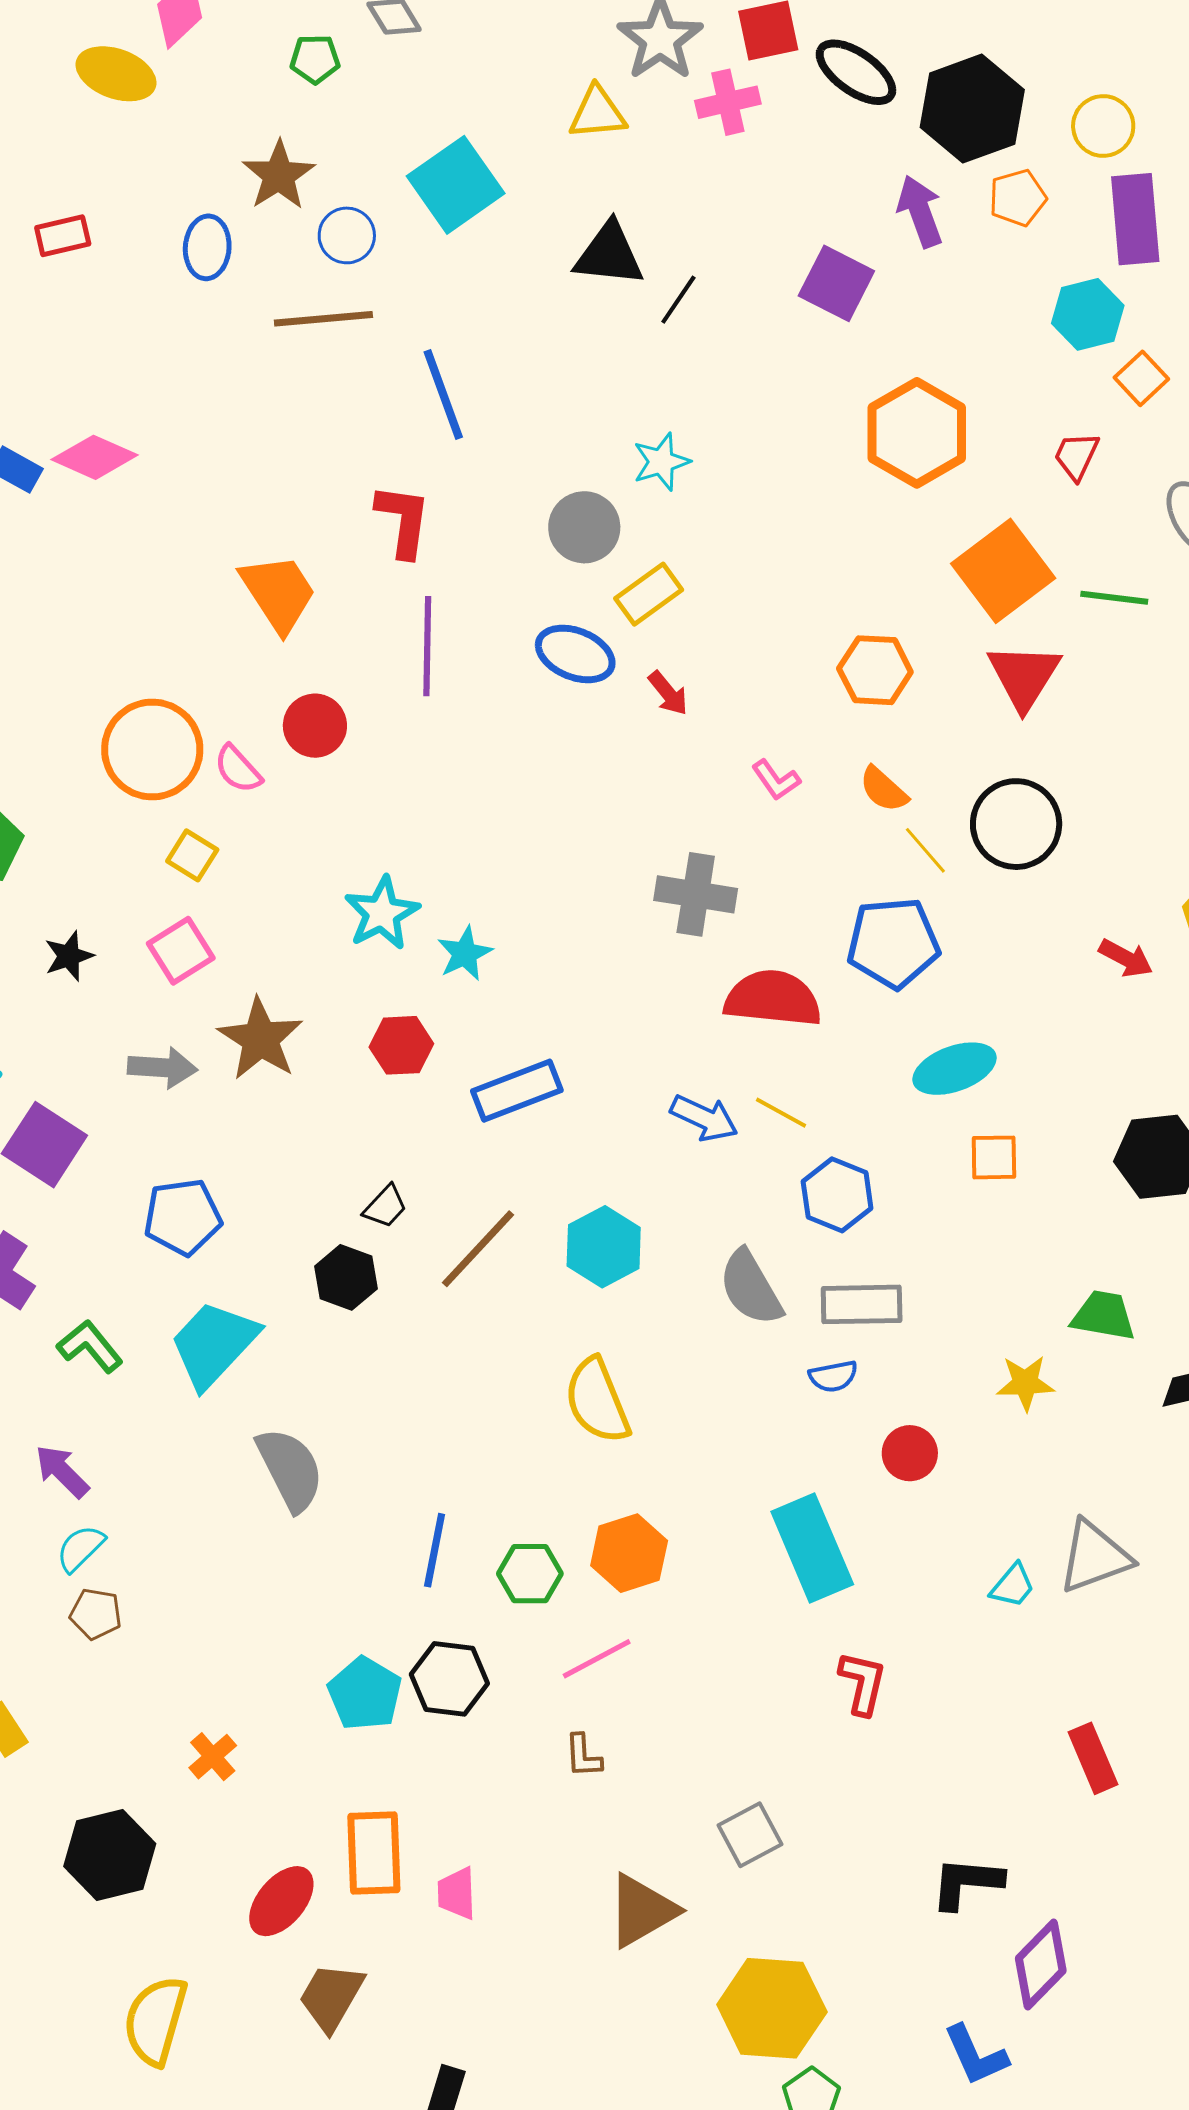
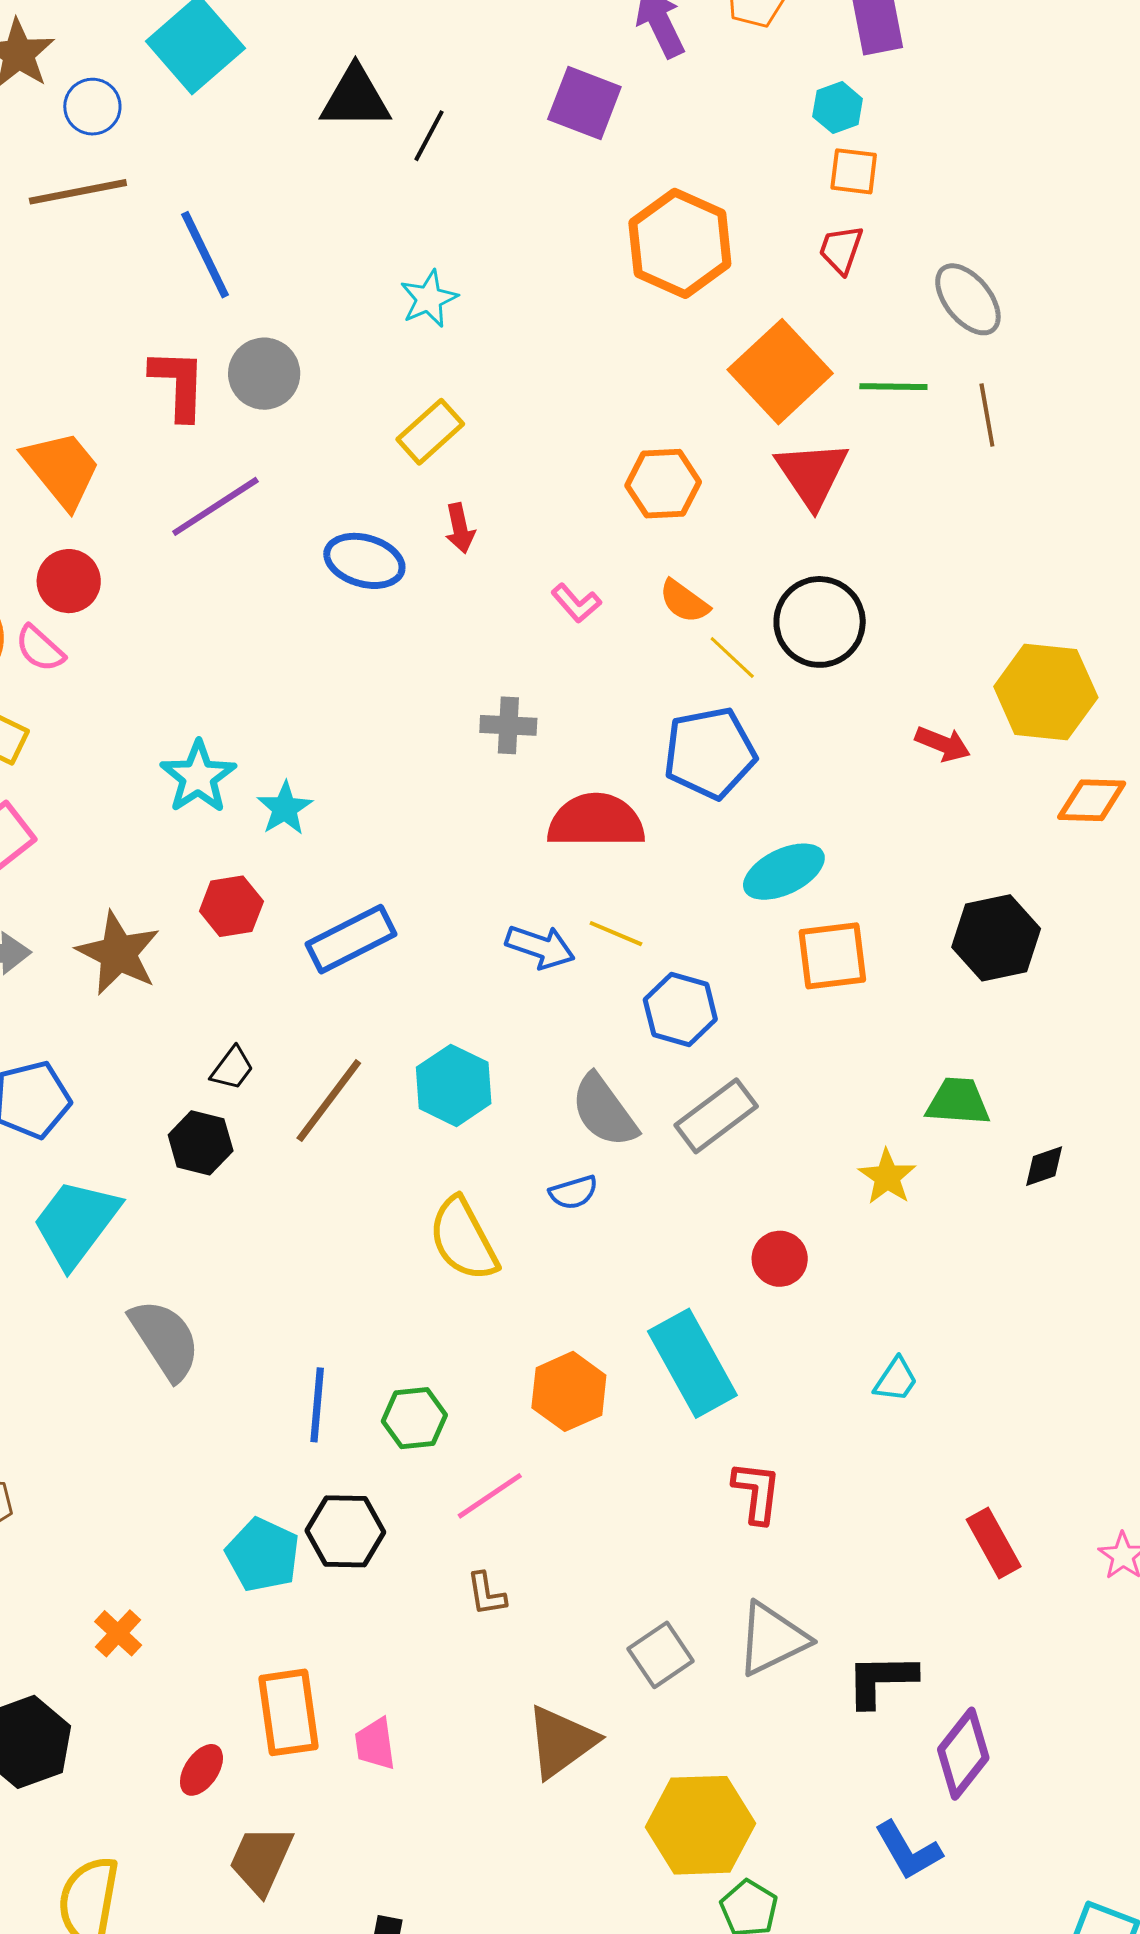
cyan hexagon: (1088, 314) -> (838, 108), size x0.7
orange square: (1141, 378) -> (854, 171), moved, turned -34
gray circle: (584, 527) -> (264, 374), moved
purple line: (427, 646) -> (215, 506), turned 62
blue ellipse: (575, 654) -> (364, 561), moved
red arrow: (668, 693) -> (460, 528), turned 33
red circle: (315, 726) -> (69, 581), moved
gray cross: (696, 894) -> (508, 725), size x0.7
brown star: (260, 1039) -> (118, 953), moved
orange square: (994, 1157) -> (832, 956), size x1.4
gray rectangle: (862, 1304) -> (716, 1116), turned -30
blue semicircle: (833, 1376) -> (573, 1192), moved
yellow star: (1025, 1383) -> (887, 1177), turned -30
orange hexagon: (629, 1553) -> (569, 1391), moved
gray triangle: (1094, 1557) -> (772, 1639), moved
red ellipse: (281, 1901) -> (201, 1770), size x0.7

